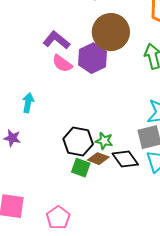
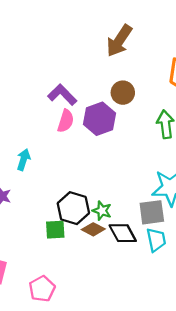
brown circle: (111, 32) -> (123, 93), size x0.6
pink semicircle: (62, 64) -> (66, 121), turned -115
green square: (81, 168) -> (55, 230), moved, turned -30

